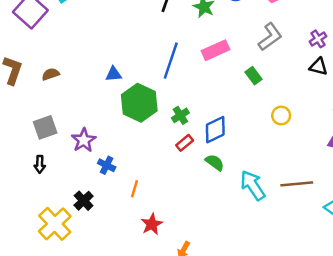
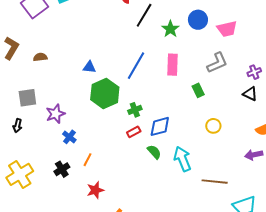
pink rectangle: (215, 50) -> (172, 65), turned -75
cyan arrow: (253, 185) -> (182, 159), moved
black cross: (84, 201) -> (62, 169), moved

